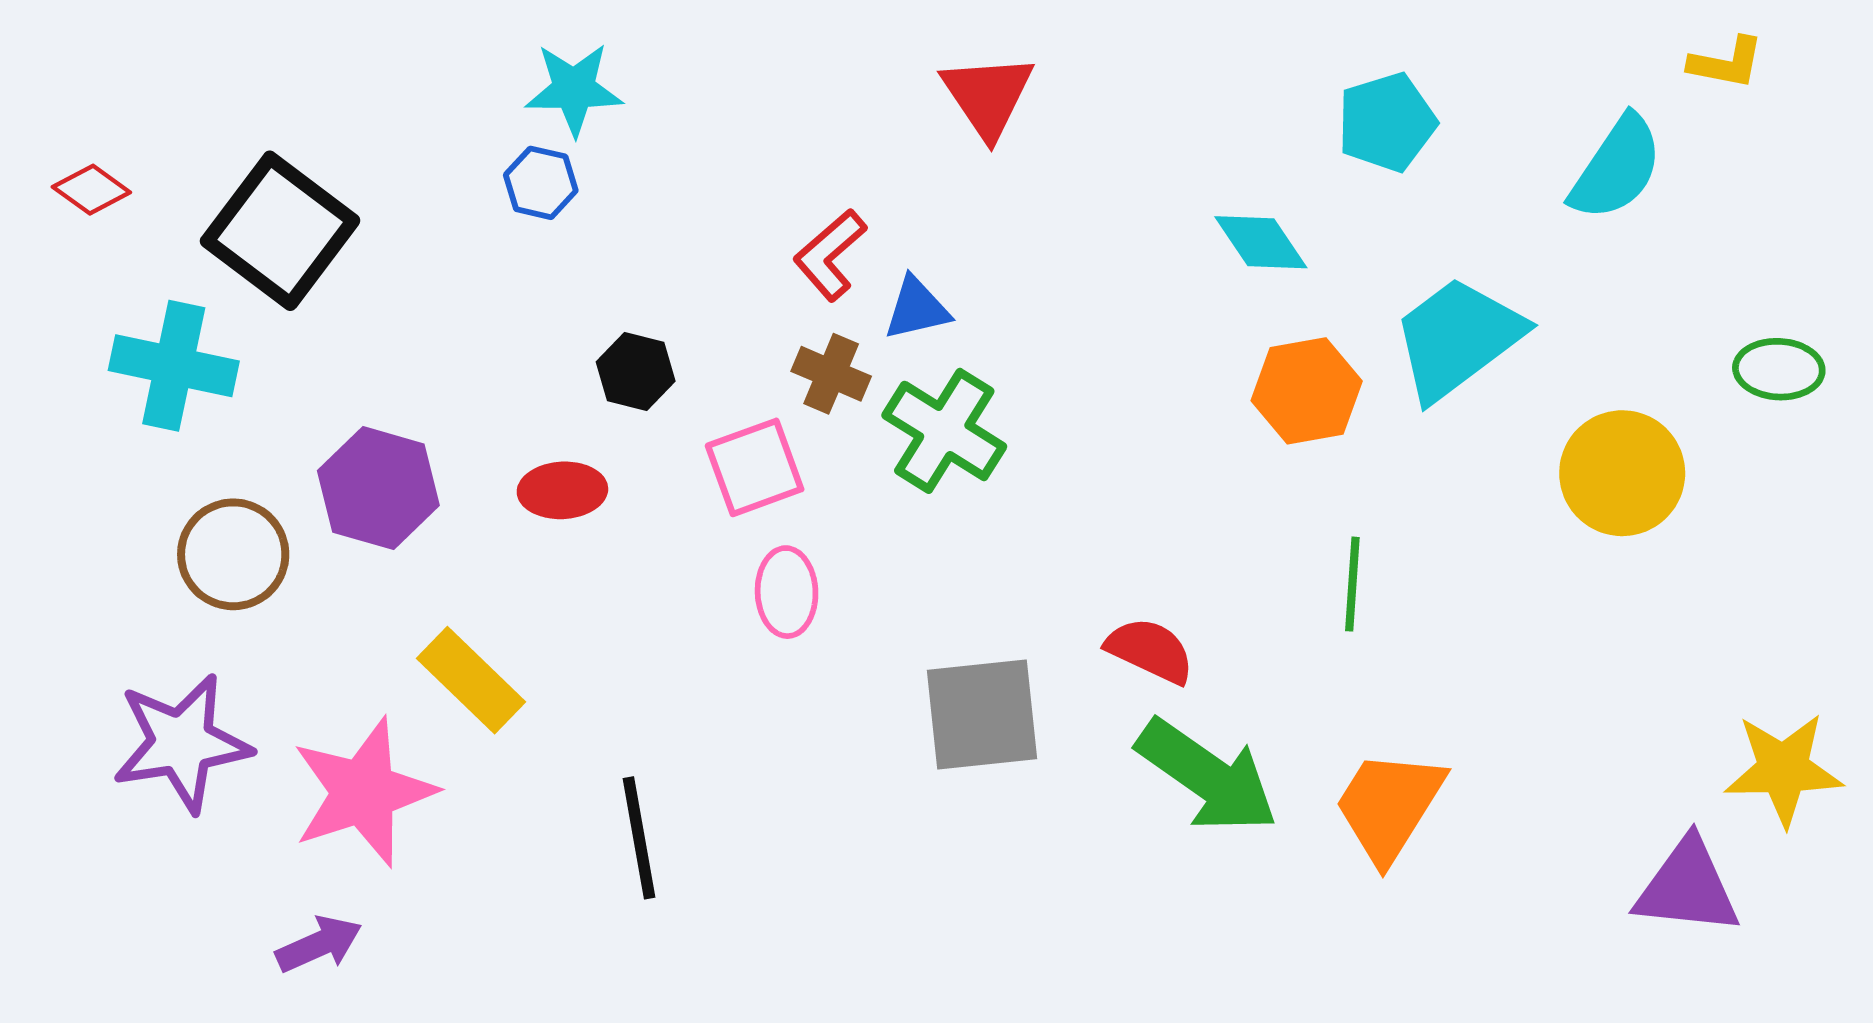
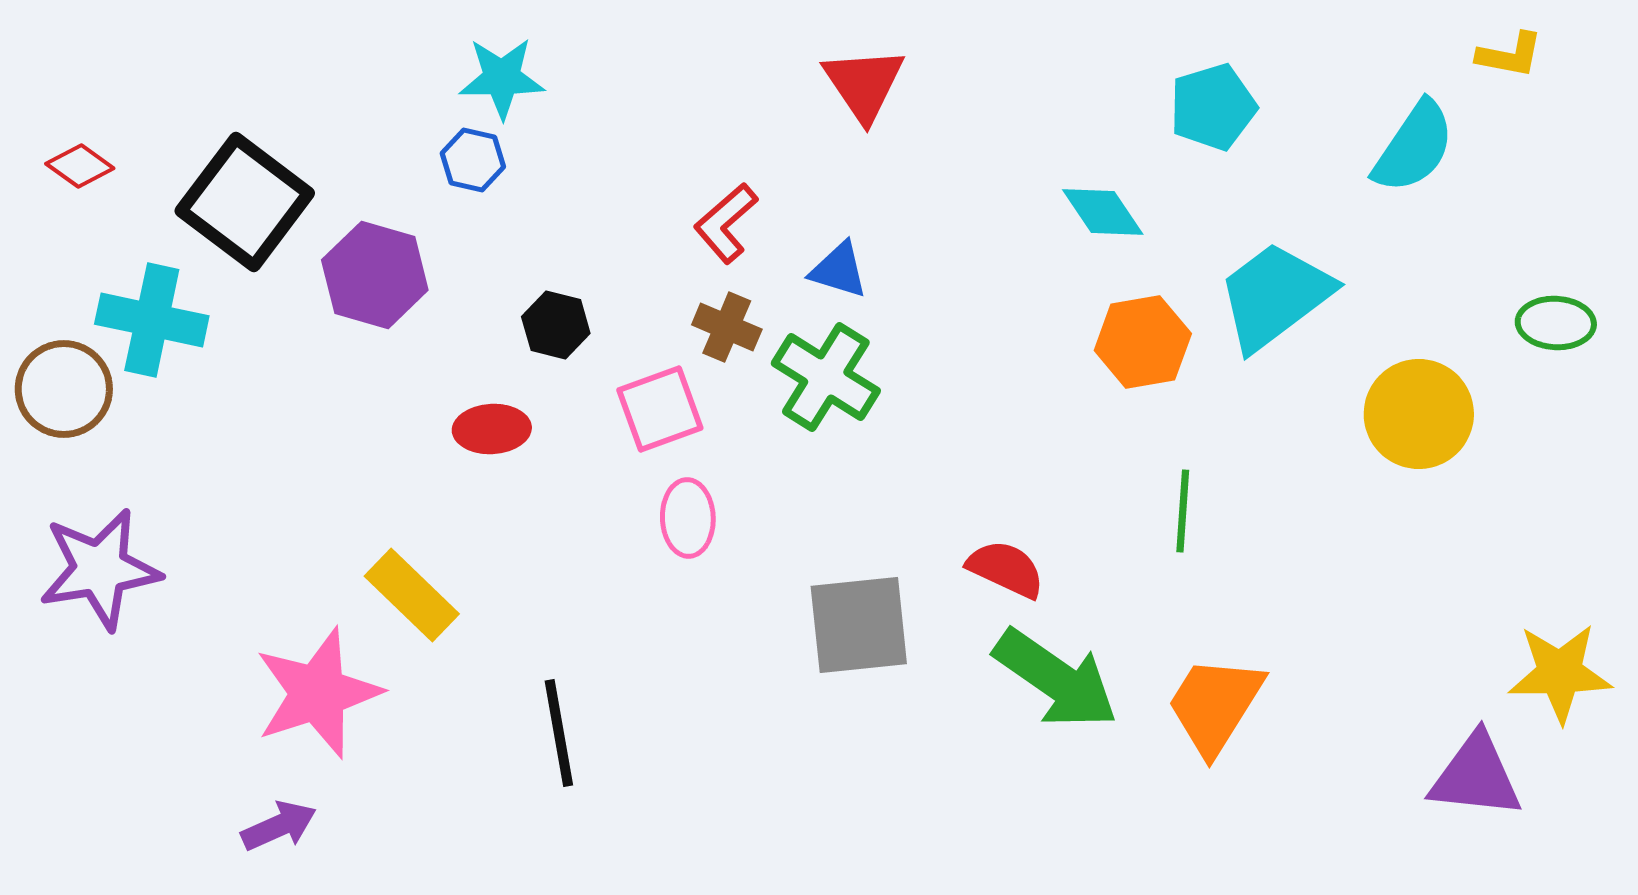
blue triangle: (917, 309) -> (839, 270), moved, turned 30
purple hexagon: (378, 488) -> (375, 275), moved
brown circle: (233, 554) -> (64, 389), moved
purple star: (182, 743) -> (100, 569), moved

